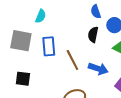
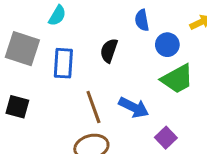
black semicircle: (93, 35) -> (109, 51), moved
brown line: (72, 60) -> (93, 107), moved

